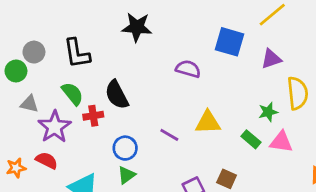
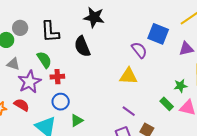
purple semicircle: (188, 69) -> (139, 50), moved, turned 30
black semicircle: (117, 95) -> (82, 46), moved
yellow triangle: (208, 122) -> (128, 76), moved
purple line: (169, 135) -> (129, 111), moved
blue circle: (125, 148) -> (61, 102), moved

